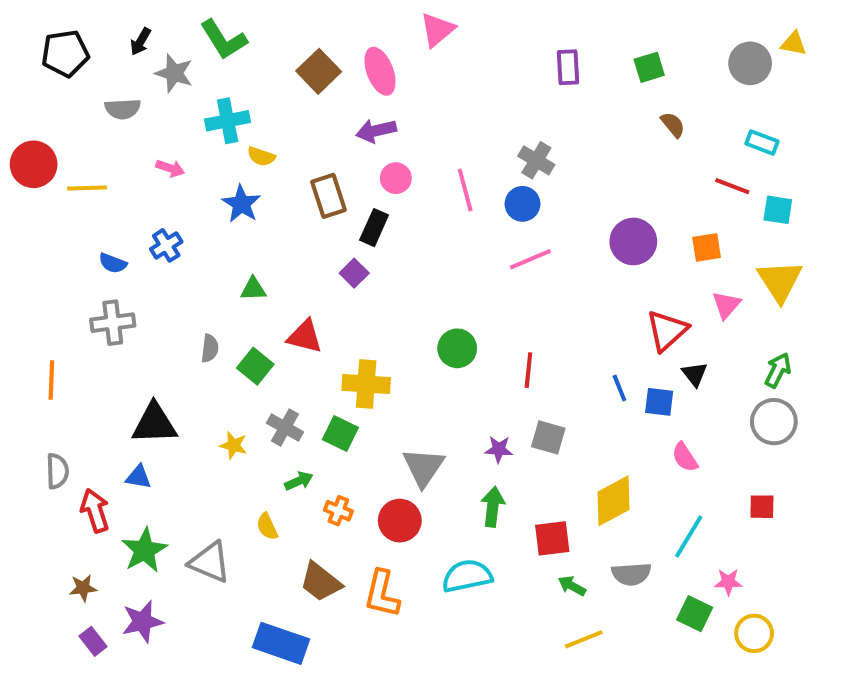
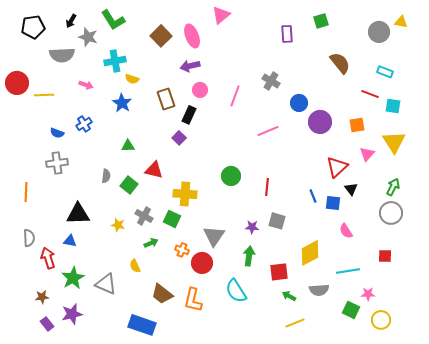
green square: (649, 67) -> (321, 21), moved
gray semicircle: (123, 109) -> (62, 55), size x1.4
brown semicircle: (673, 125) -> (340, 63), size x1.6
pink line: (465, 190) -> (235, 96), turned 35
blue circle: (522, 204) -> (299, 103), moved
orange cross: (338, 511) -> (182, 250), moved
cyan line: (689, 536) -> (348, 271), turned 50
cyan semicircle: (467, 576) -> (236, 291), turned -110

